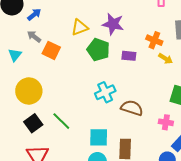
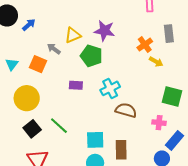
gray arrow: (34, 36) -> (54, 49), moved
orange cross: (154, 40) -> (145, 45), turned 35
orange square: (51, 50) -> (38, 64), moved
purple rectangle: (129, 56) -> (76, 85), moved
cyan cross: (105, 92) -> (110, 88), moved

